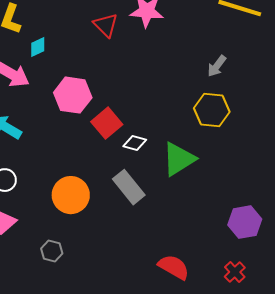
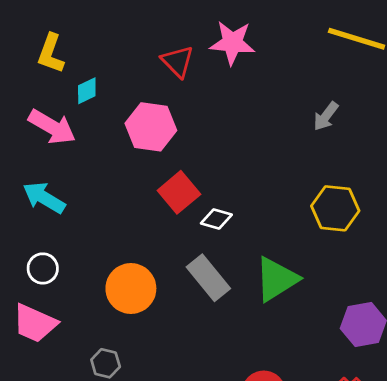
pink hexagon: (73, 95) -> (151, 127), moved
yellow hexagon: (212, 110) -> (335, 208), moved
green triangle: (179, 159) -> (276, 279), moved

